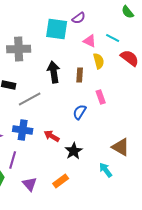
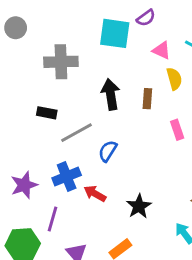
blue semicircle: (80, 112) -> (108, 151), moved
blue cross: (23, 130) -> (67, 177), turned -30
red arrow: (52, 136) -> (95, 194), moved

